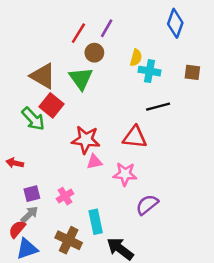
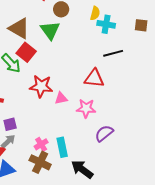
red star: (86, 140) -> (41, 86), moved
pink cross: (65, 196) -> (41, 144), moved

